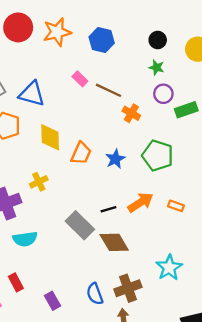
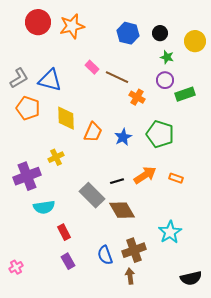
blue hexagon: (102, 40) -> (128, 33), moved
green star: (157, 67) -> (167, 57), moved
red rectangle: (16, 282) -> (64, 232), moved

